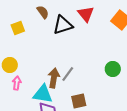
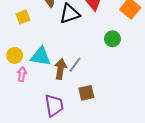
green circle: (113, 69) -> (112, 39), moved
cyan triangle: (43, 94) -> (41, 56), moved

